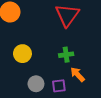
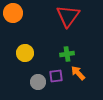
purple square: (59, 86) -> (56, 76), moved

